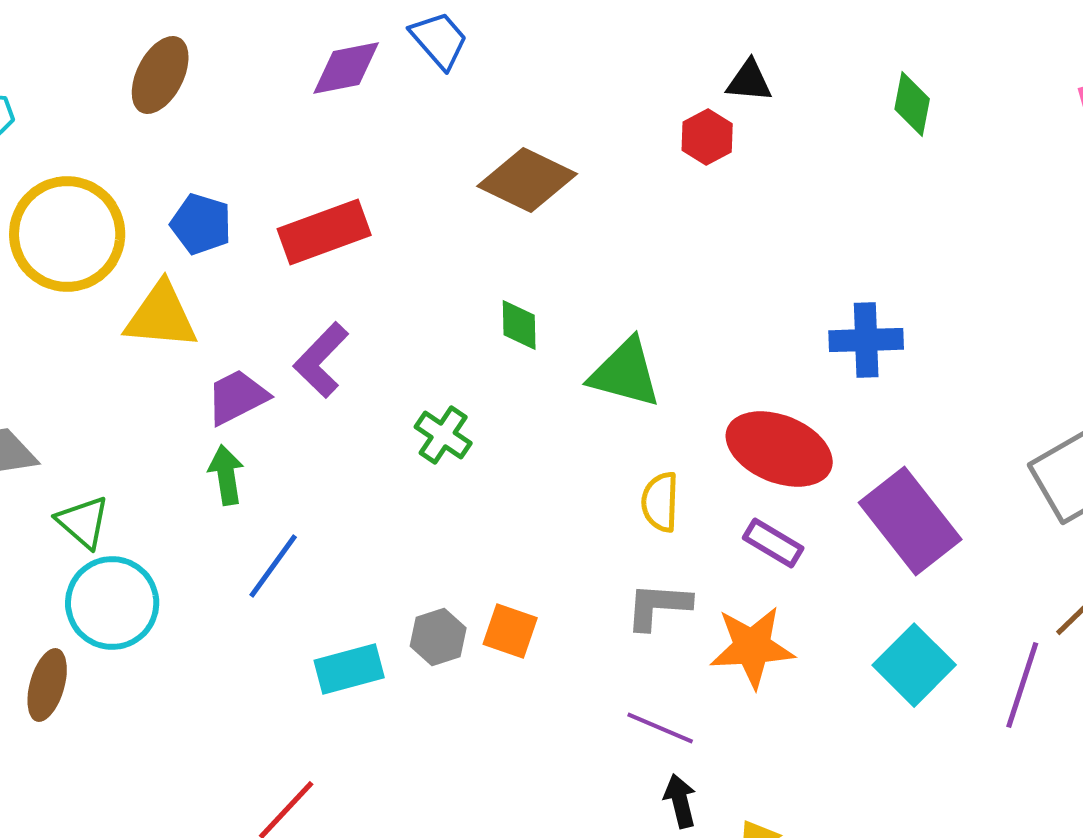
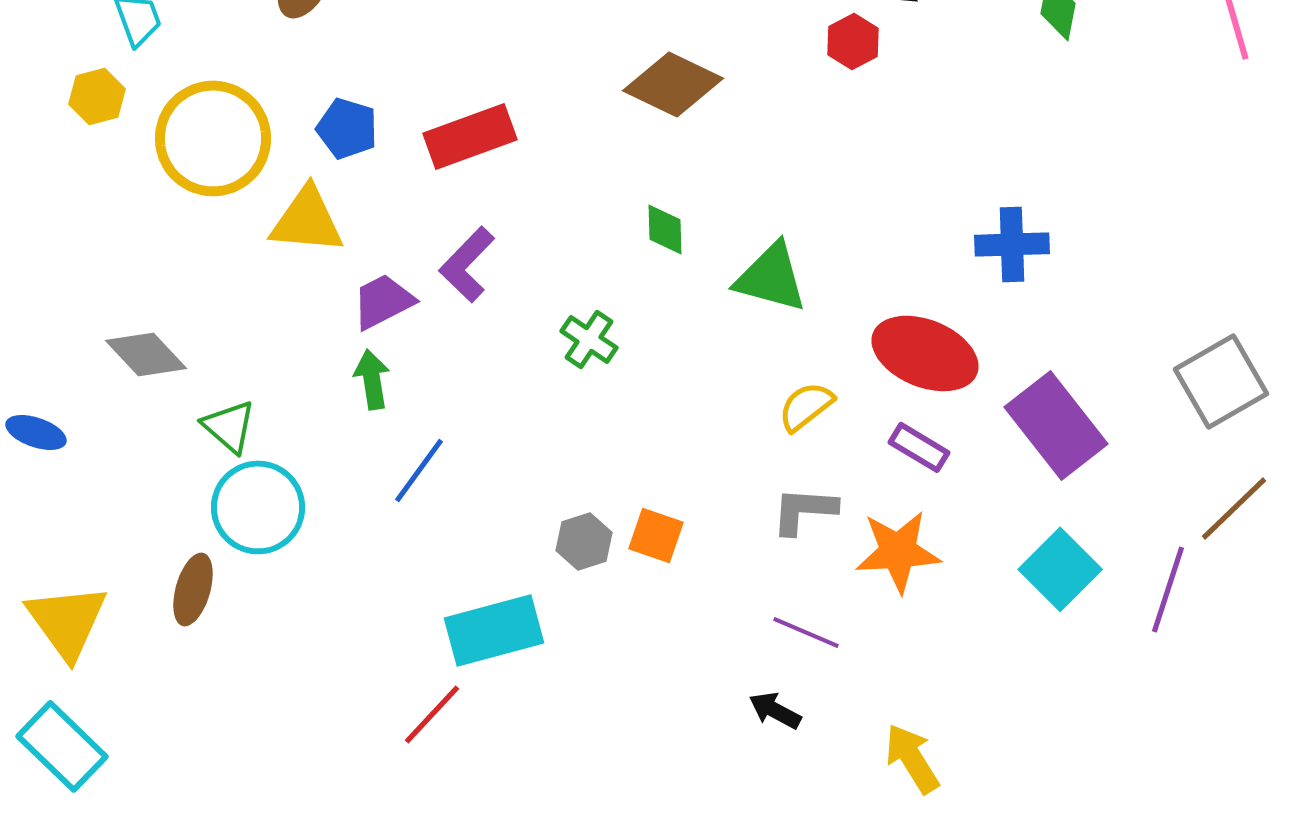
yellow semicircle: (660, 502) -> (806, 406), turned 50
cyan rectangle: (349, 669) -> (494, 630), moved, size x1.4
black arrow: (680, 801) -> (775, 710), moved, turned -48

